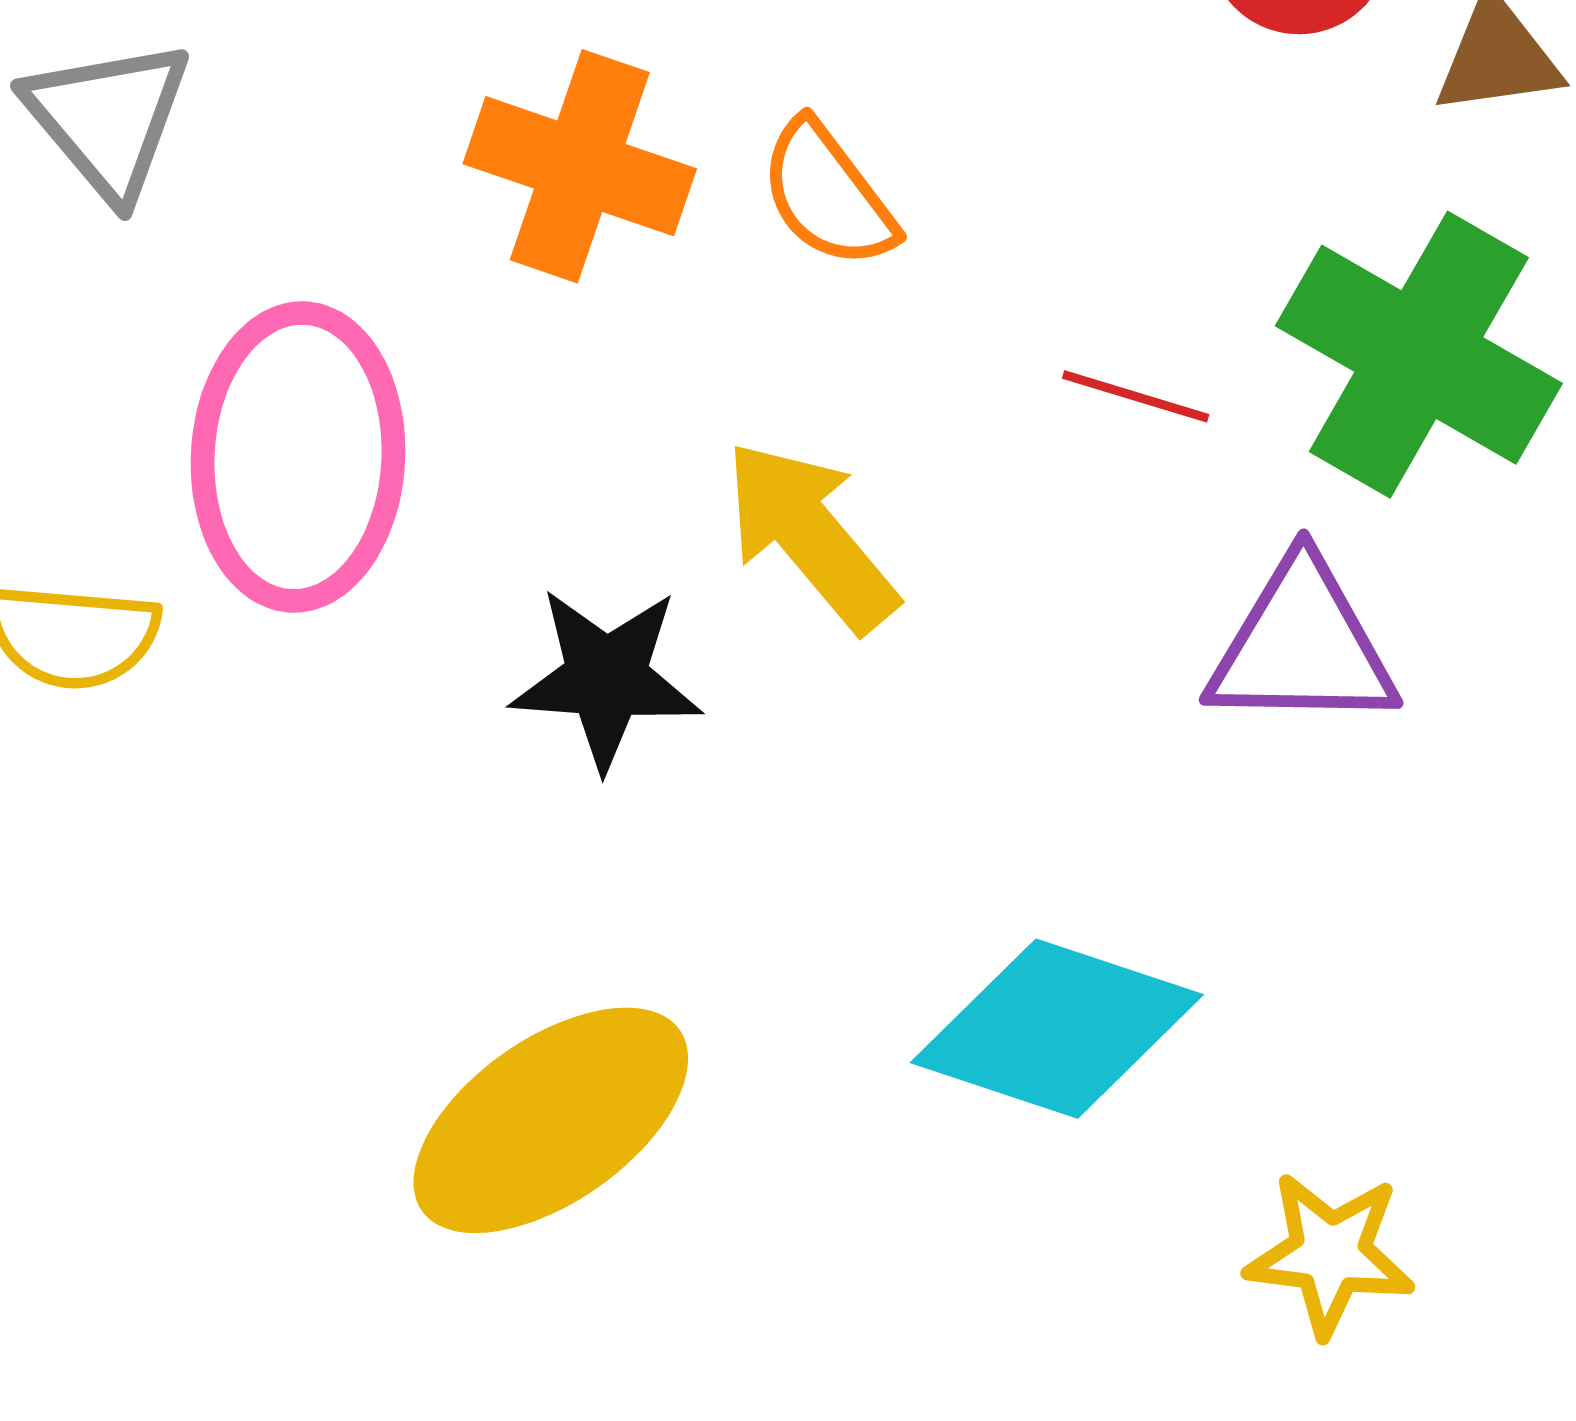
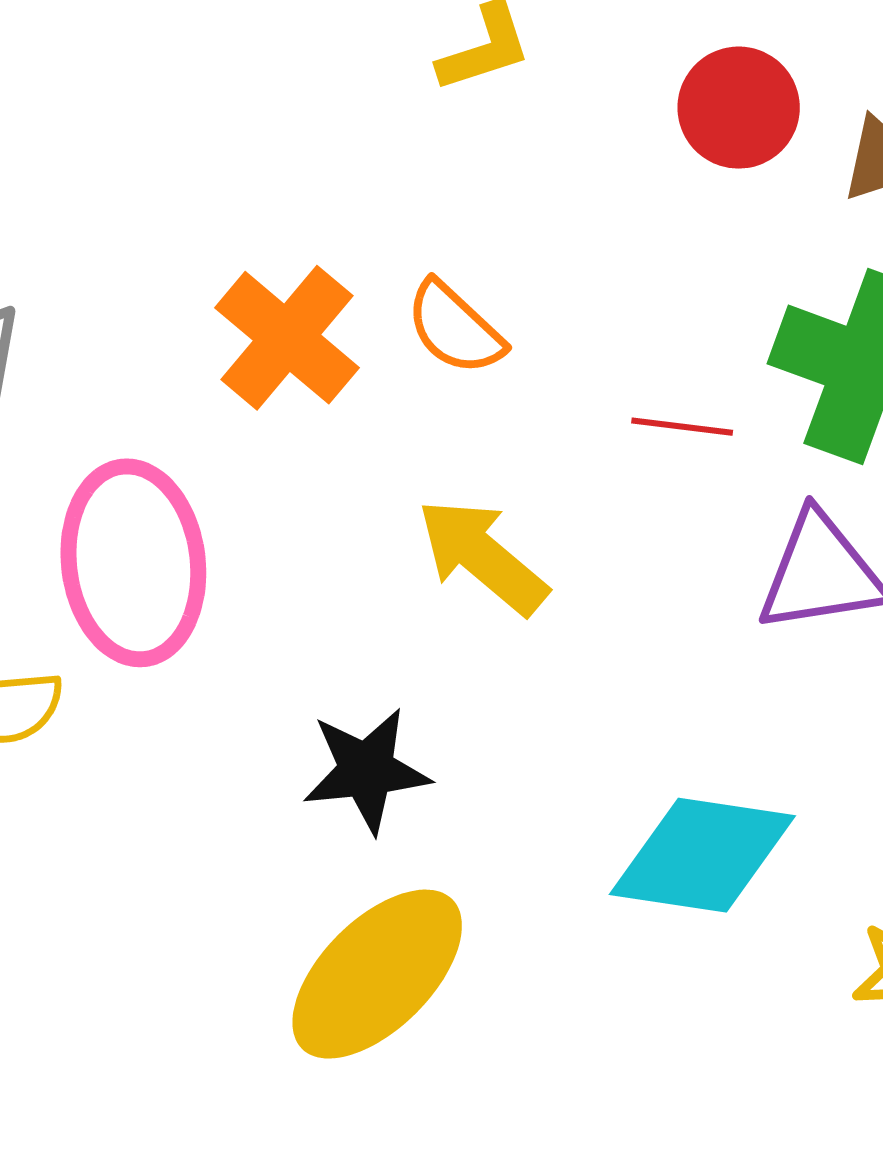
orange cross: (580, 166) -> (287, 338), turned 31
black star: (606, 678) -> (366, 770), moved

